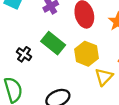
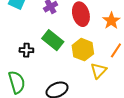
black cross: (24, 54) -> (26, 50), turned -32

